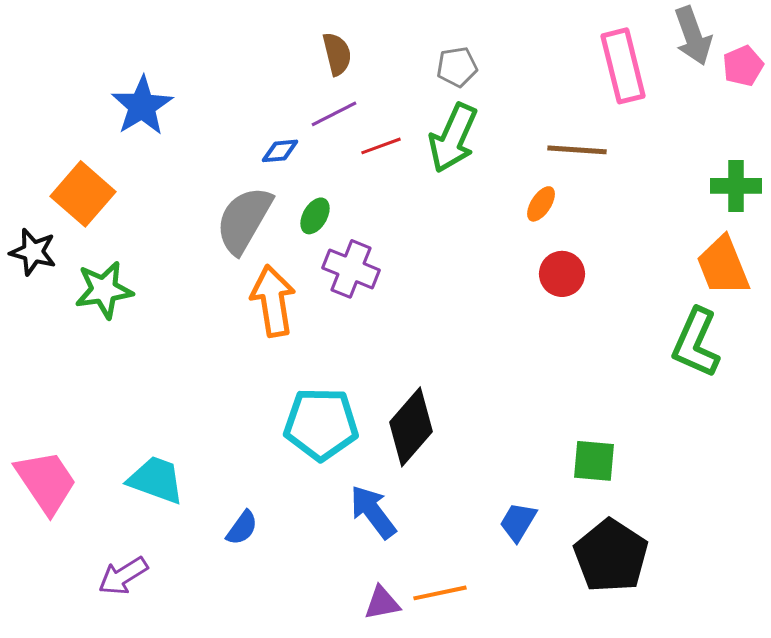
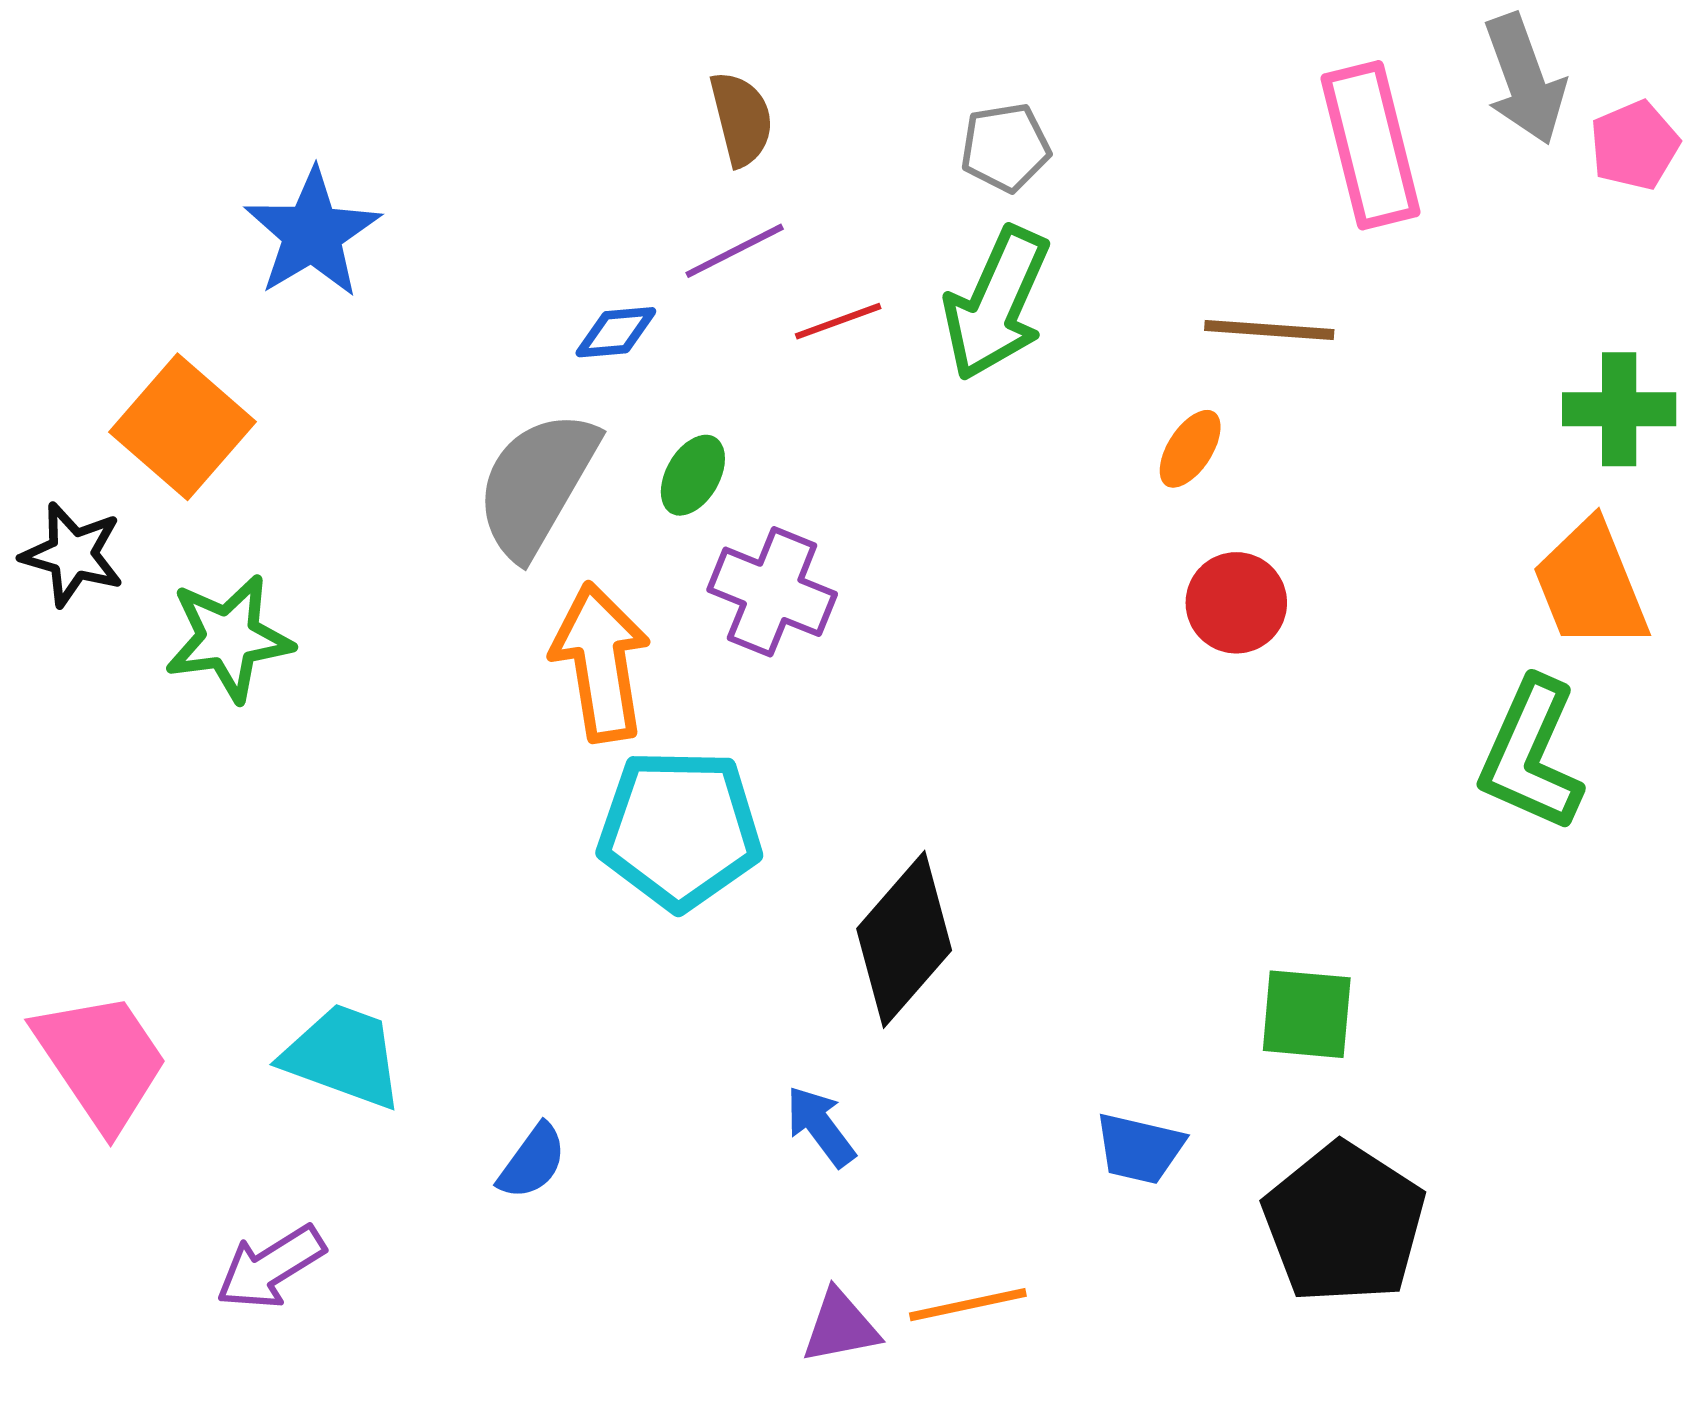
cyan pentagon: (321, 424) -> (680, 829), moved
blue arrow: (373, 512) -> (820, 1126), size x0.7
blue trapezoid: (518, 522) -> (1140, 1148), turned -108

